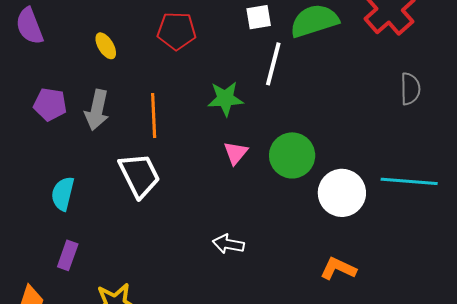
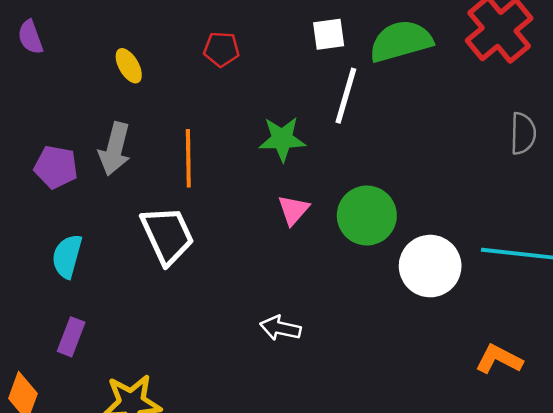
purple semicircle: (29, 26) -> (30, 37), size x0.7
red pentagon: (177, 31) -> (221, 49), size x0.7
purple pentagon: (50, 104) -> (56, 167), moved
orange L-shape: (338, 269) -> (499, 359), moved

